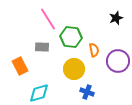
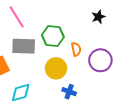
pink line: (48, 19) -> (17, 17), moved
gray rectangle: (42, 47) -> (24, 46), size x1.6

